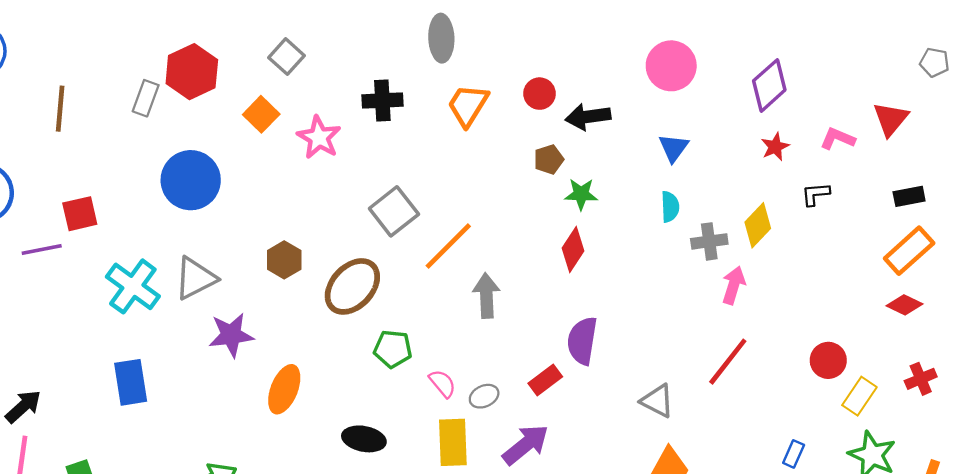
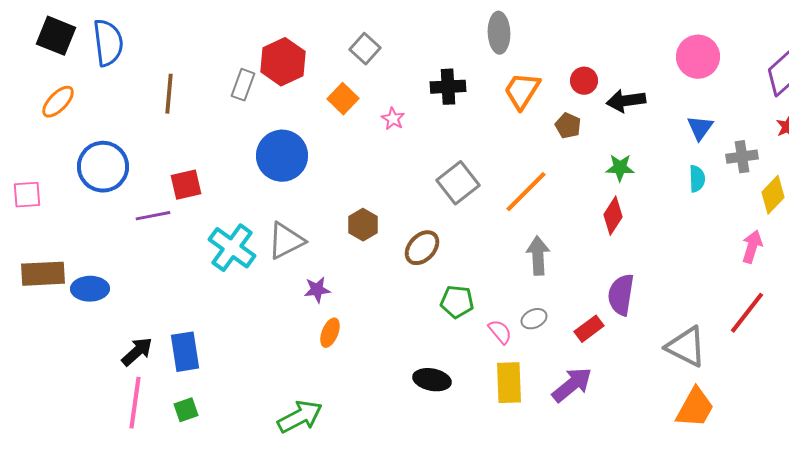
pink star: (319, 137) -> (393, 119), size x0.6
brown pentagon: (549, 159) -> (568, 126), moved, turned -30
gray cross: (709, 241) -> (742, 157), moved
orange line: (448, 246) -> (526, 192), moved
brown ellipse: (352, 286) -> (422, 248), size x0.7
purple star: (231, 335) -> (317, 290), size x0.7
blue rectangle: (131, 382) -> (185, 352), moved
orange ellipse: (284, 389) -> (330, 333), moved, size x0.7
gray ellipse: (484, 396) -> (534, 319), moved
gray triangle: (657, 401) -> (686, 347), size x1.4

